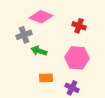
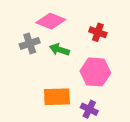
green arrow: (39, 51) -> (59, 50), moved
orange rectangle: (46, 78) -> (57, 97), size x1.5

